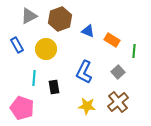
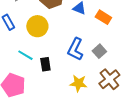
gray square: (118, 72) -> (99, 51), moved
cyan line: (34, 78) -> (25, 55), turned -63

